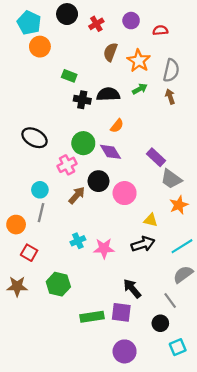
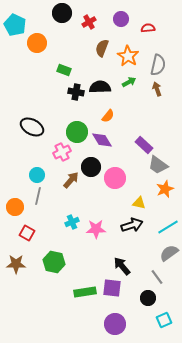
cyan pentagon: (29, 23) -> (15, 25), moved

